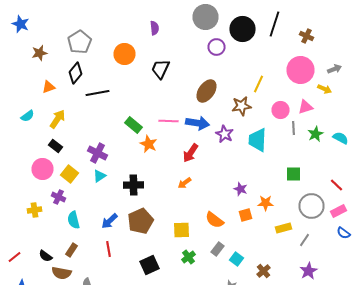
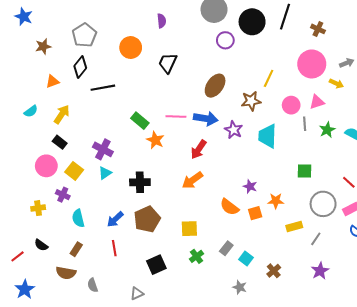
orange arrow: (184, 183) -> (192, 180), size x1.5
orange semicircle: (214, 220) -> (229, 207), moved
black semicircle: (46, 256) -> (41, 245), moved

